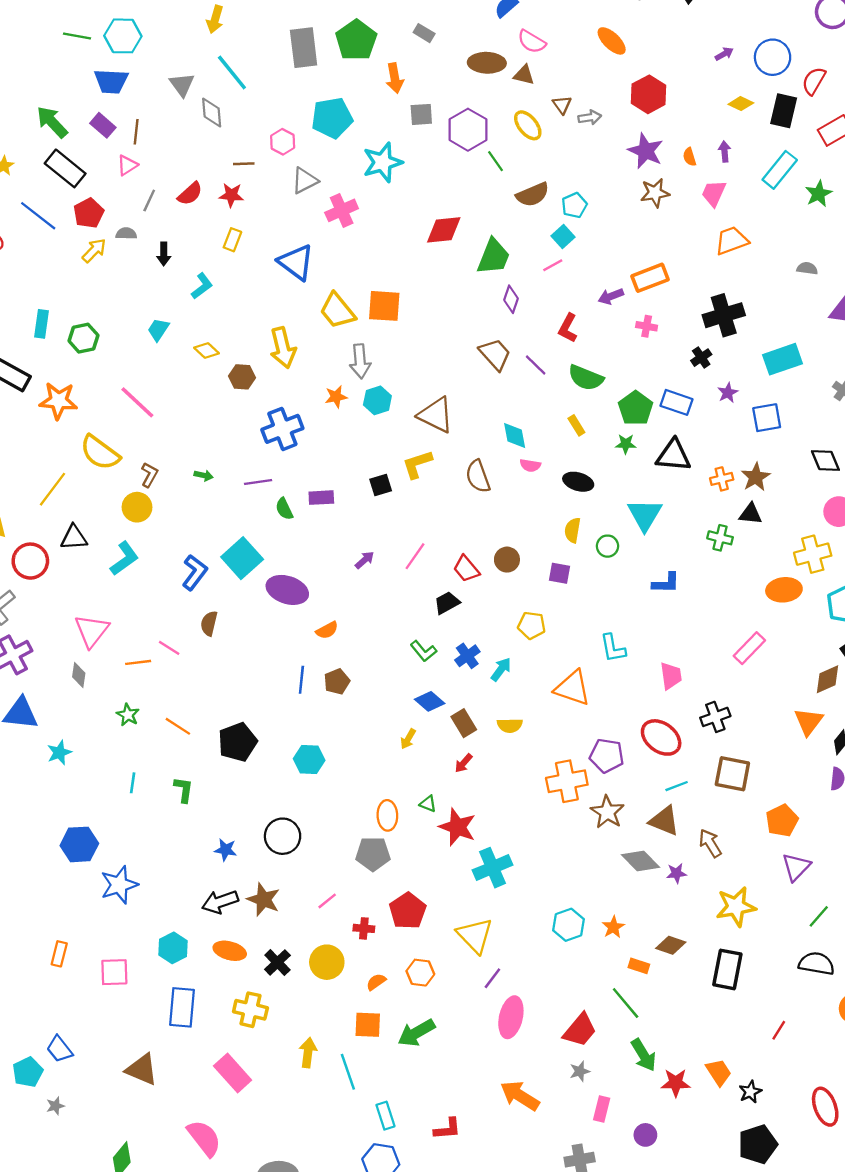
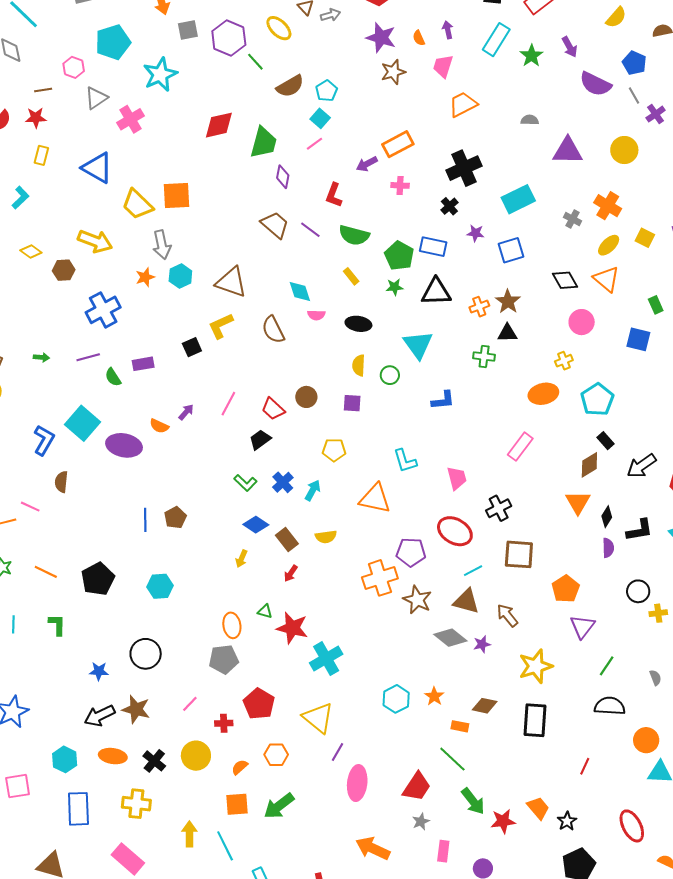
yellow arrow: (283, 348) -> (95, 241), turned -48
purple star: (728, 393) -> (475, 233), turned -30
yellow cross: (813, 554) -> (564, 361), size x0.6
orange semicircle: (327, 630) -> (159, 426), moved, turned 60

